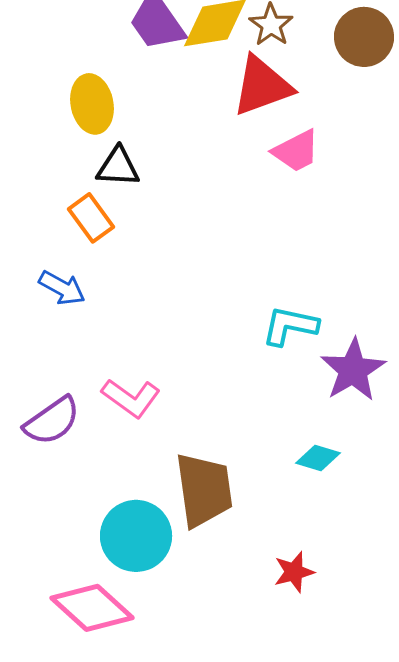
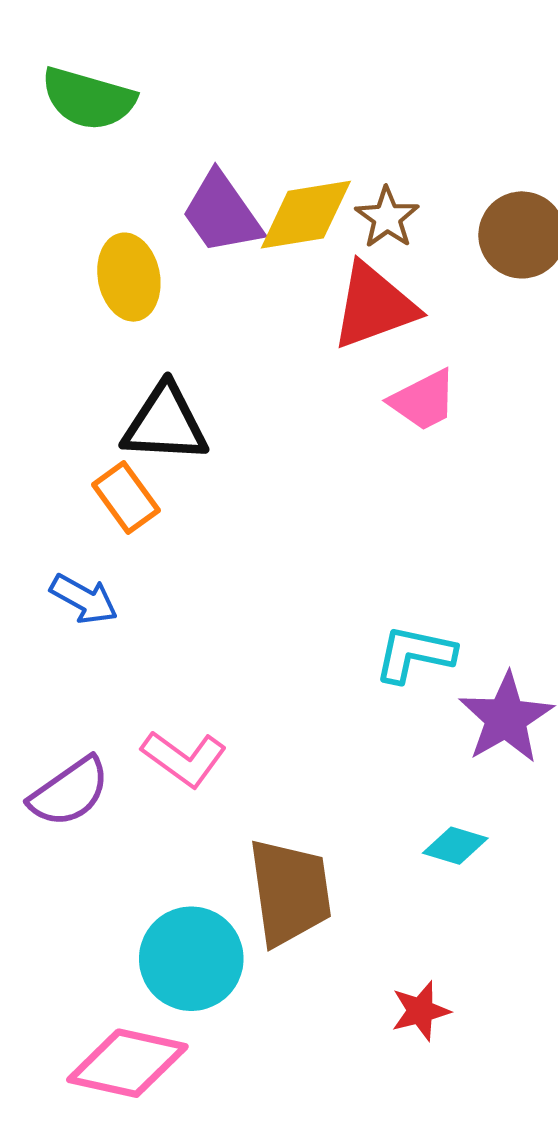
yellow ellipse: (92, 104) -> (129, 277), moved
black triangle: (118, 167) -> (165, 424), size x1.4
pink diamond: (92, 608) -> (127, 1063), turned -30

